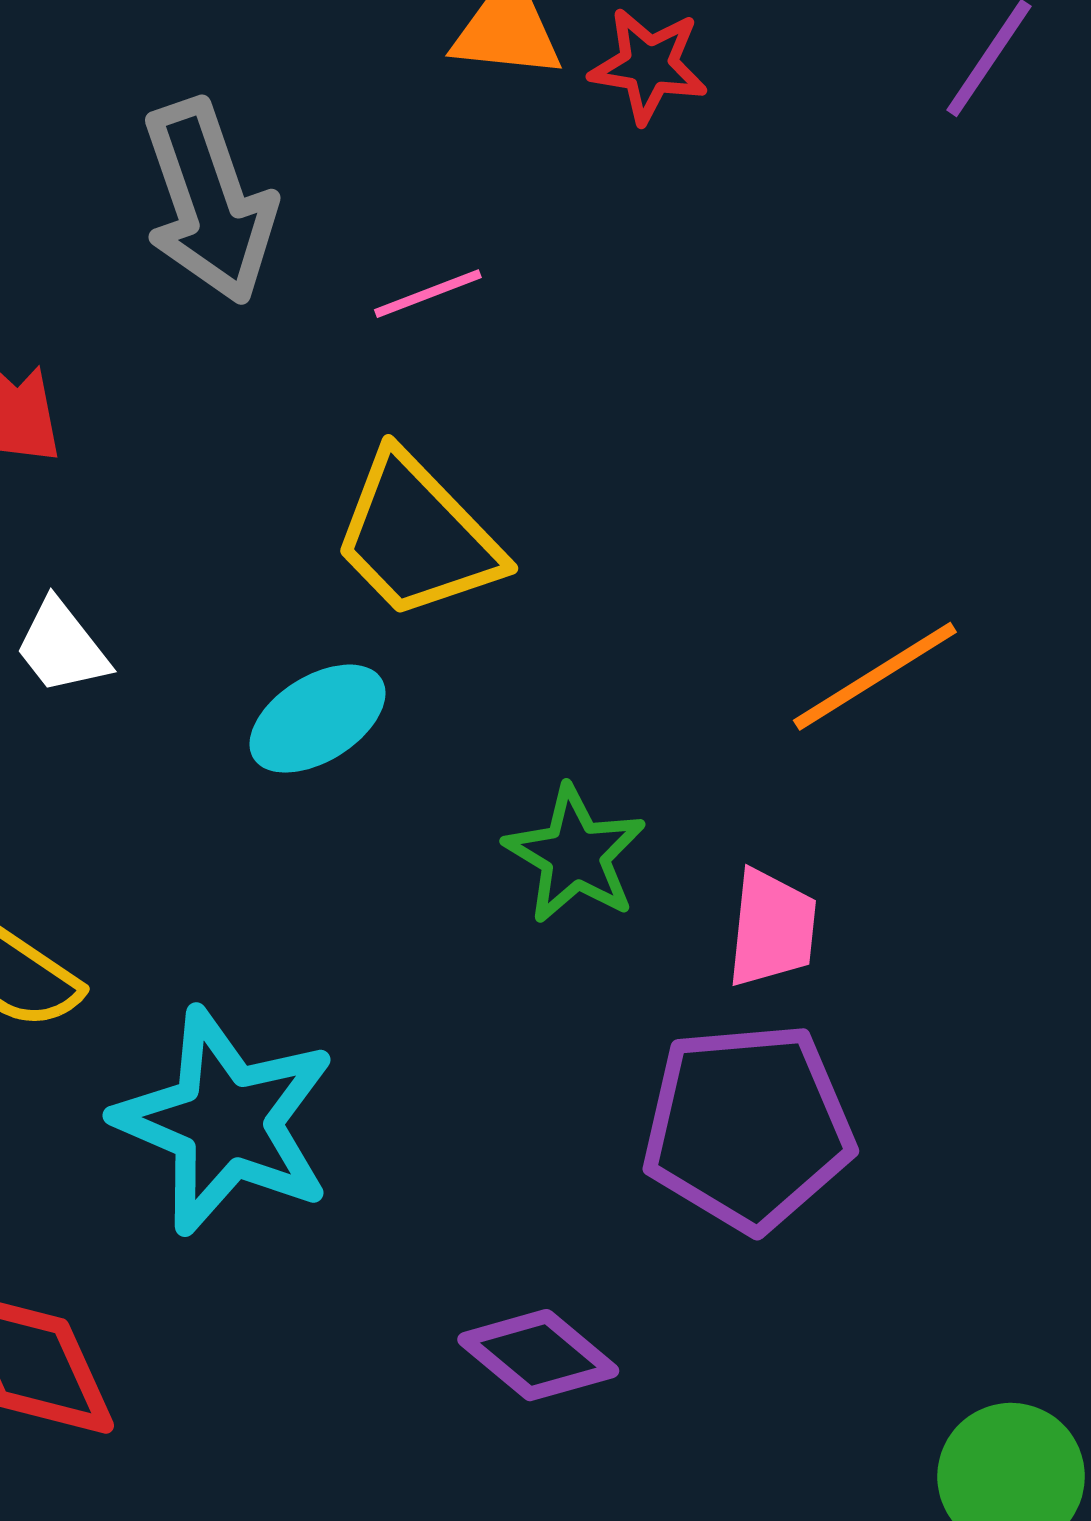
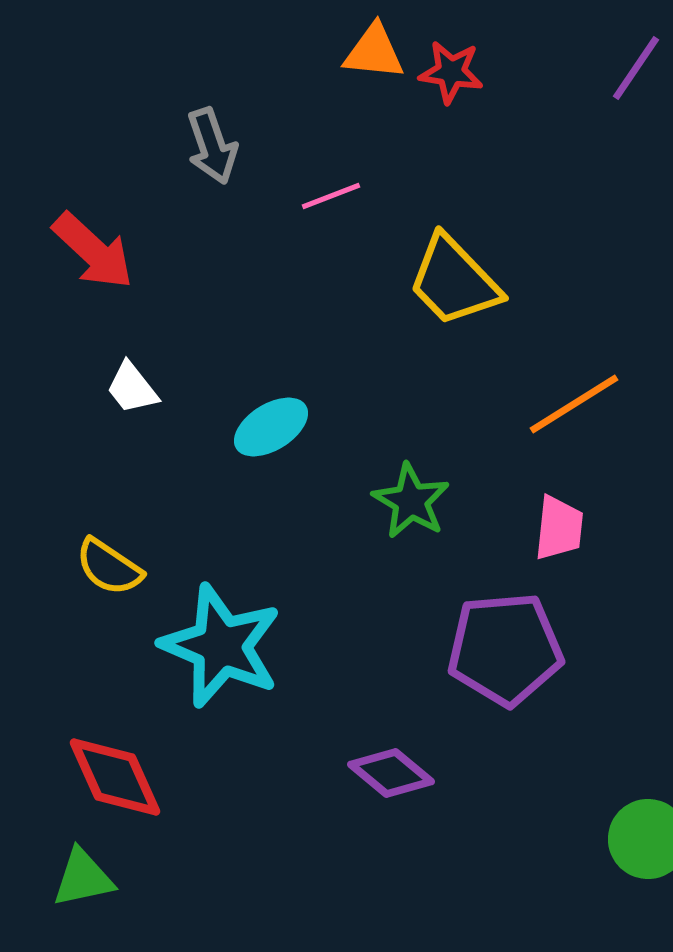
gray arrow: (209, 202) -> (212, 146), size x0.7
yellow trapezoid: (417, 536) -> (454, 281), moved
pink trapezoid: (772, 928) -> (559, 528), moved

